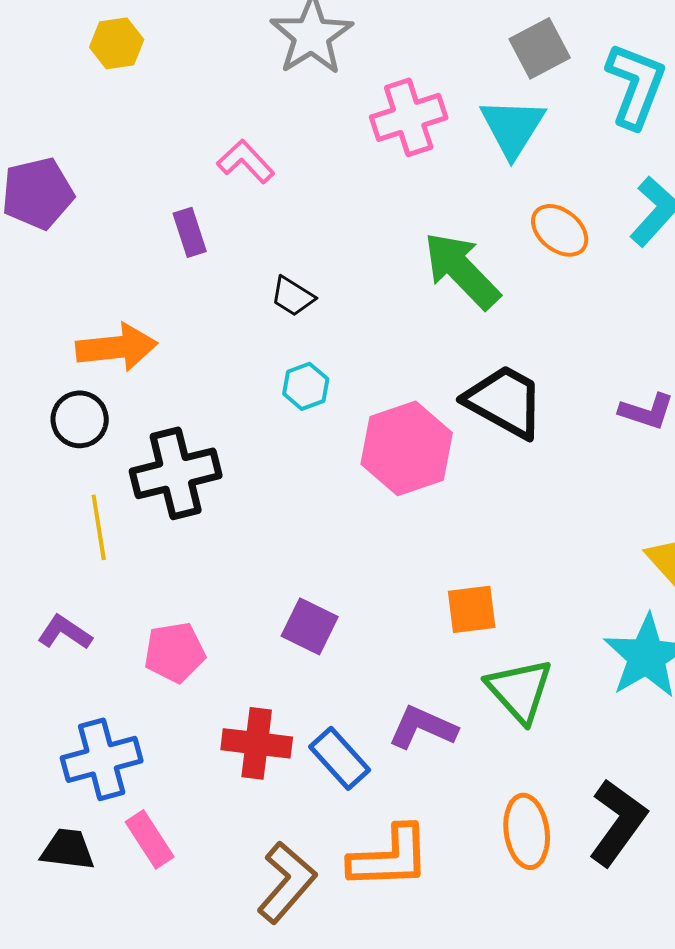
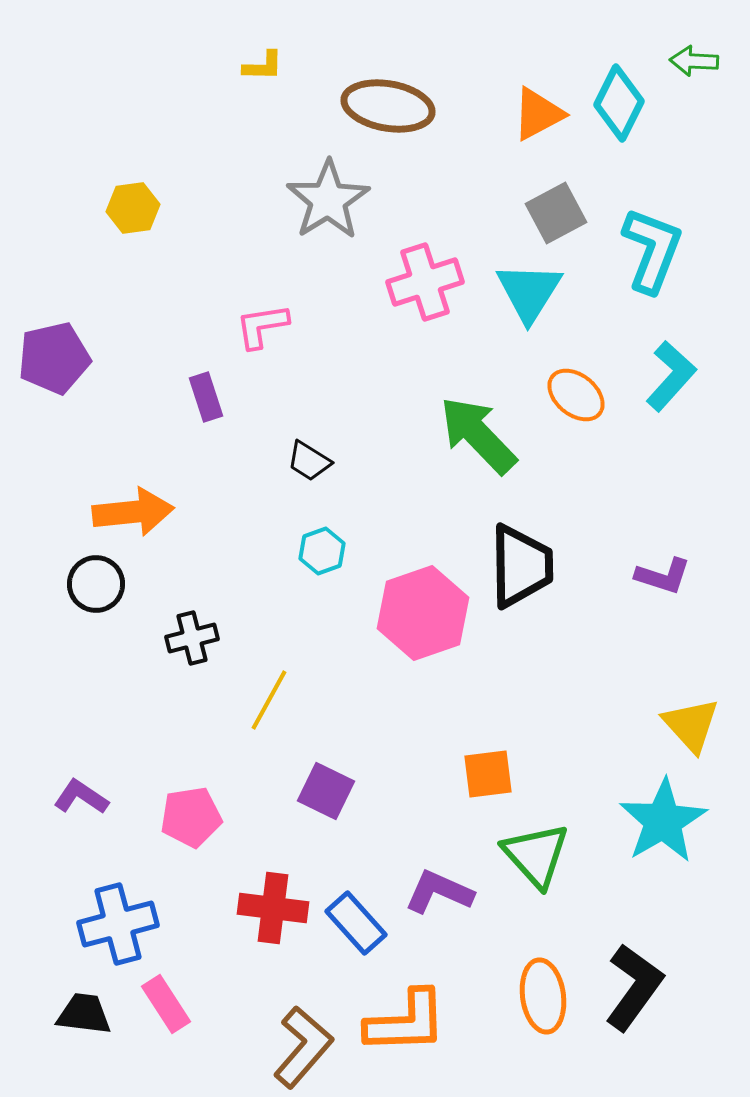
pink L-shape: (246, 161) -> (262, 326), turned -56
black trapezoid: (505, 401) -> (521, 566), turned 60
black cross: (176, 473) -> (192, 638), size x0.6
yellow line: (99, 527) -> (269, 700), moved, turned 38

